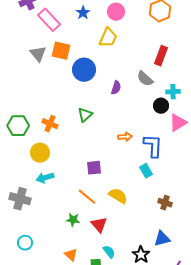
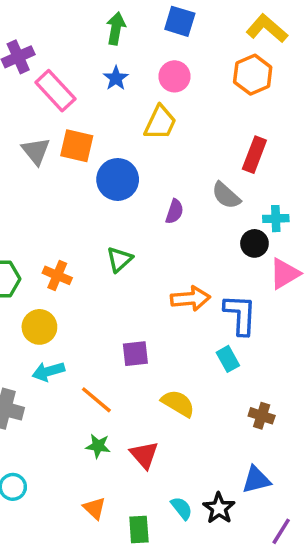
orange arrow: (125, 137) -> (190, 299), size x1.5
orange line: (87, 197) -> (96, 400), moved
cyan semicircle: (109, 252) -> (182, 508), moved

